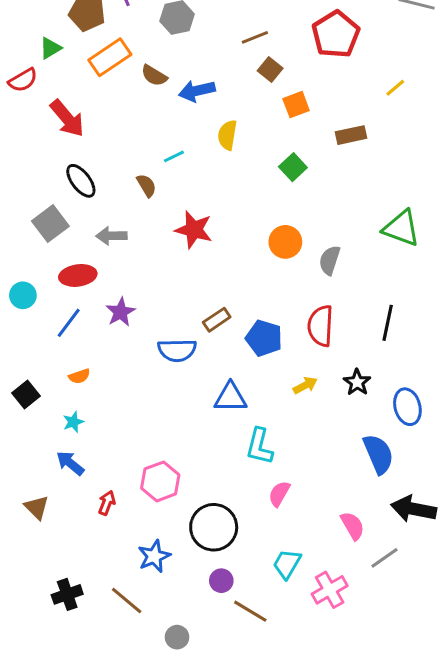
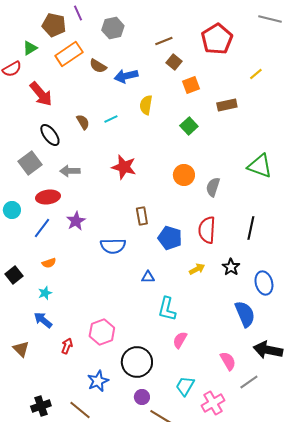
brown semicircle: (146, 185) -> (83, 122), moved
brown rectangle: (217, 320) -> (142, 216), moved, turned -66
blue triangle: (230, 398) -> (148, 277), size x0.6

